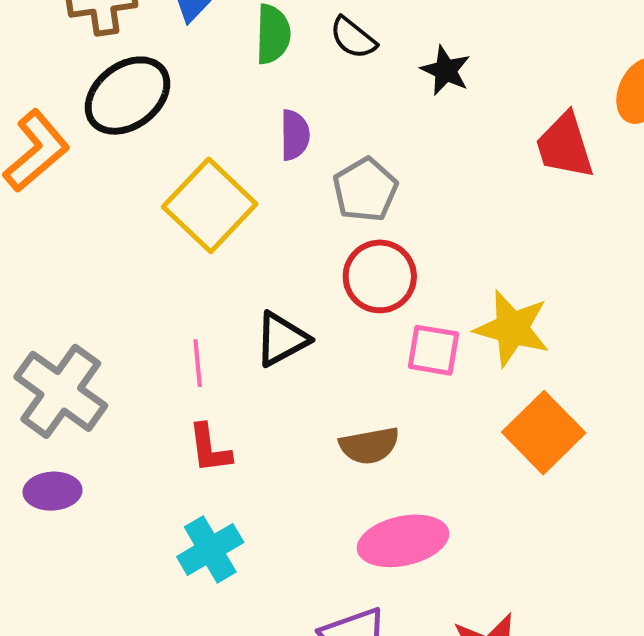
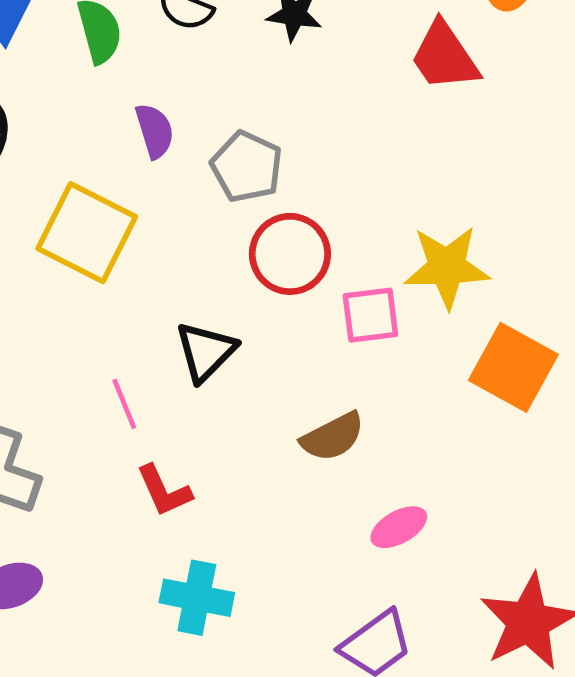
pink ellipse: (403, 541) -> (399, 527), size x0.6
cyan cross: (210, 549) -> (197, 598), turned -32

